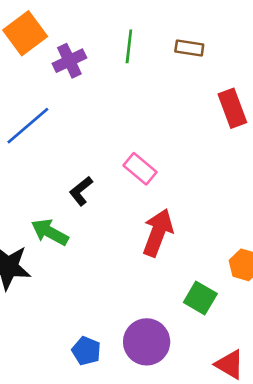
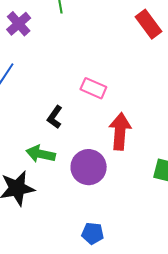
purple circle: (147, 342) -> (89, 167), moved

